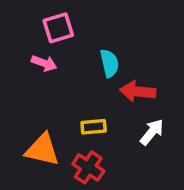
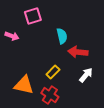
pink arrow: (44, 63) -> (12, 36), moved
yellow rectangle: (94, 127) -> (53, 72), turned -40

